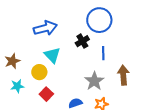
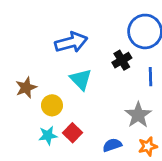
yellow circle: (39, 72) -> (52, 105), moved
cyan star: (17, 86) -> (48, 135), moved

